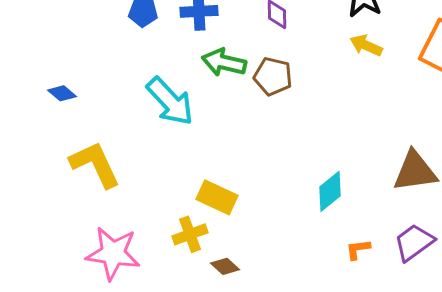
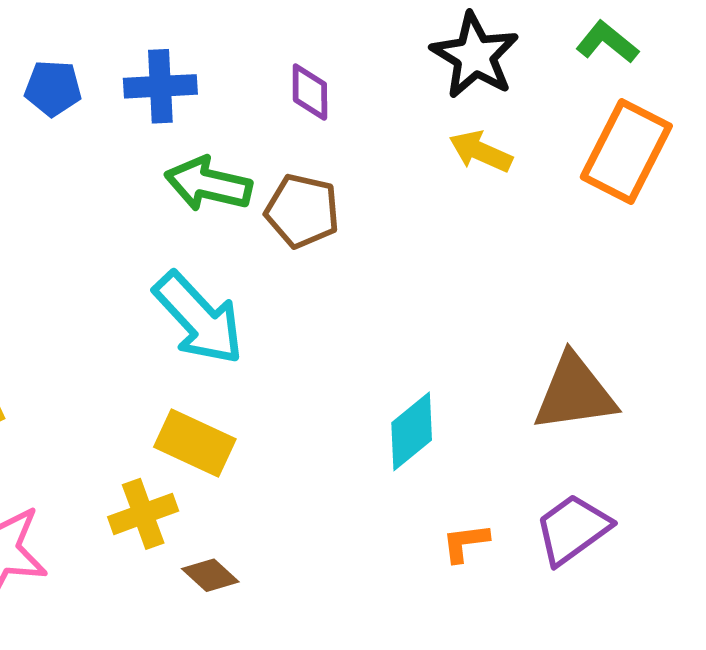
cyan arrow: (170, 101) -> (199, 318), moved

